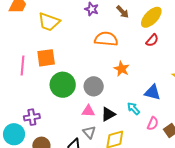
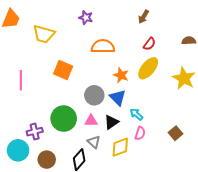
brown arrow: (123, 12) -> (143, 17), moved, turned 80
yellow ellipse: (151, 17) -> (148, 68), moved
orange square: (46, 58) -> (63, 70), moved, turned 36
green circle: (63, 85) -> (64, 119), moved
blue triangle: (152, 92) -> (118, 98), moved, turned 36
pink semicircle: (153, 123) -> (140, 133), moved

